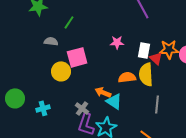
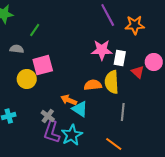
pink star: (117, 42) -> (102, 50), moved, size x1.5
orange star: (169, 49) -> (135, 25), moved
white rectangle: (144, 50) -> (120, 58), moved
red triangle: (156, 58) -> (138, 72), moved

